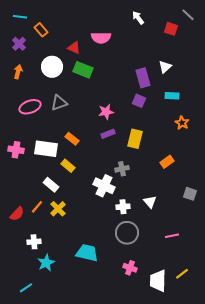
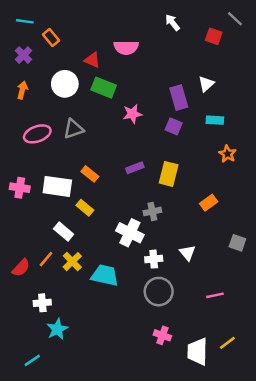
pink star: (106, 112) -> (132, 114), moved
cyan trapezoid: (87, 253) -> (105, 275), moved

